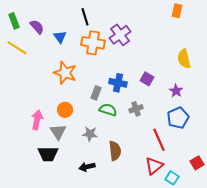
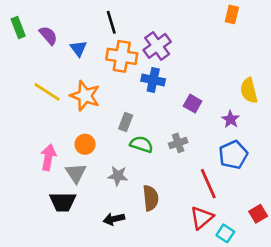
yellow line: (17, 48) -> (47, 92), moved
yellow semicircle: (184, 59) -> (249, 90), moved
blue cross: (118, 83) -> (153, 80), moved

